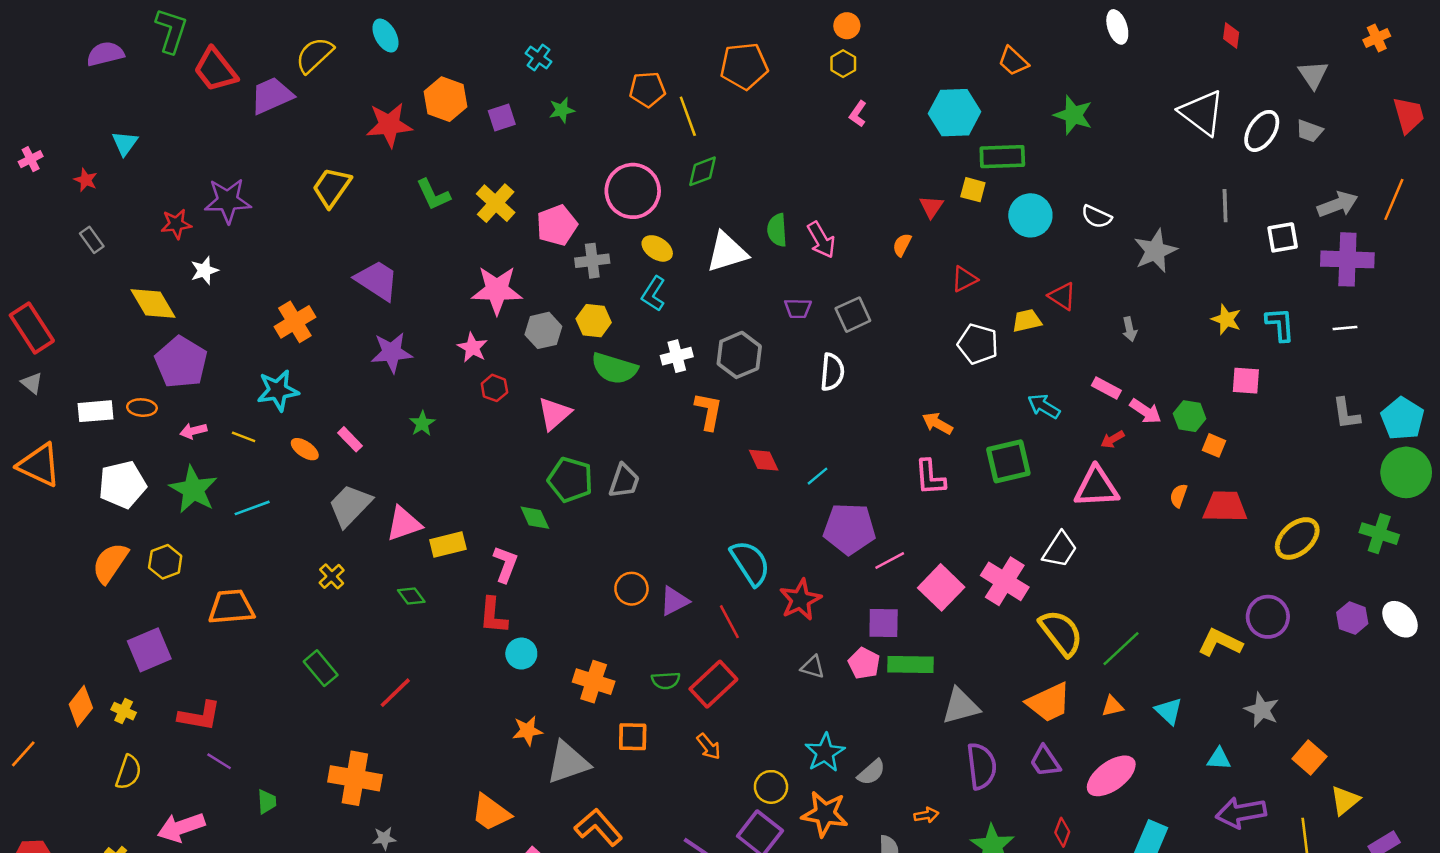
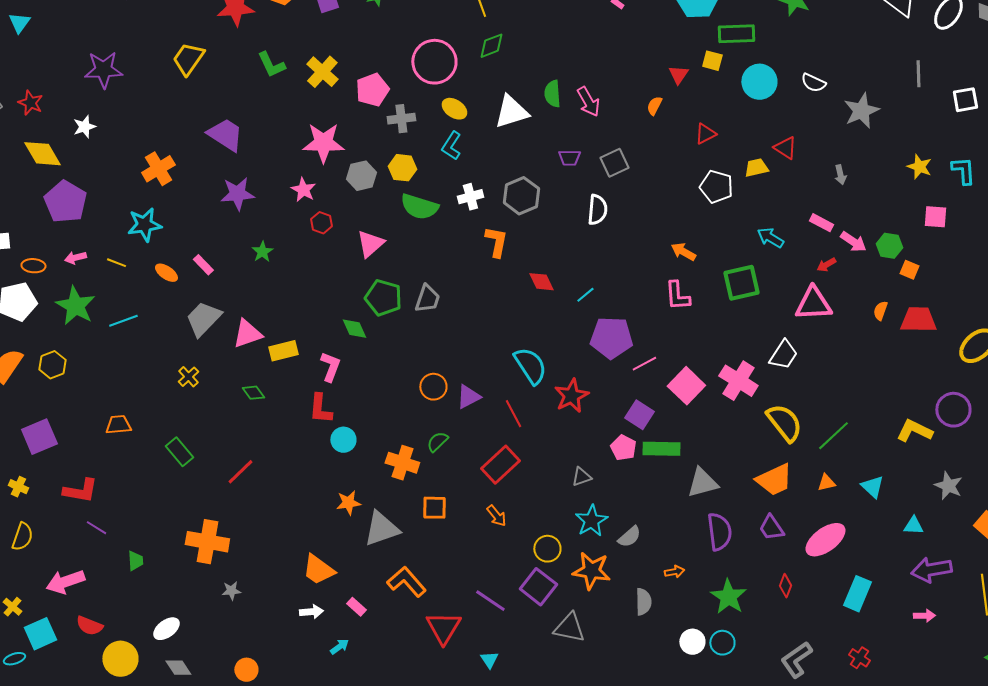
red star: (176, 224) -> (30, 103), moved, turned 30
orange ellipse: (142, 408) -> (33, 266), moved
orange trapezoid: (231, 607) -> (118, 425), moved, size x0.7
purple square: (884, 623) -> (639, 415), turned 32
gray triangle: (813, 667) -> (581, 477), moved, turned -35
green semicircle: (666, 680) -> (437, 442), moved, turned 140

